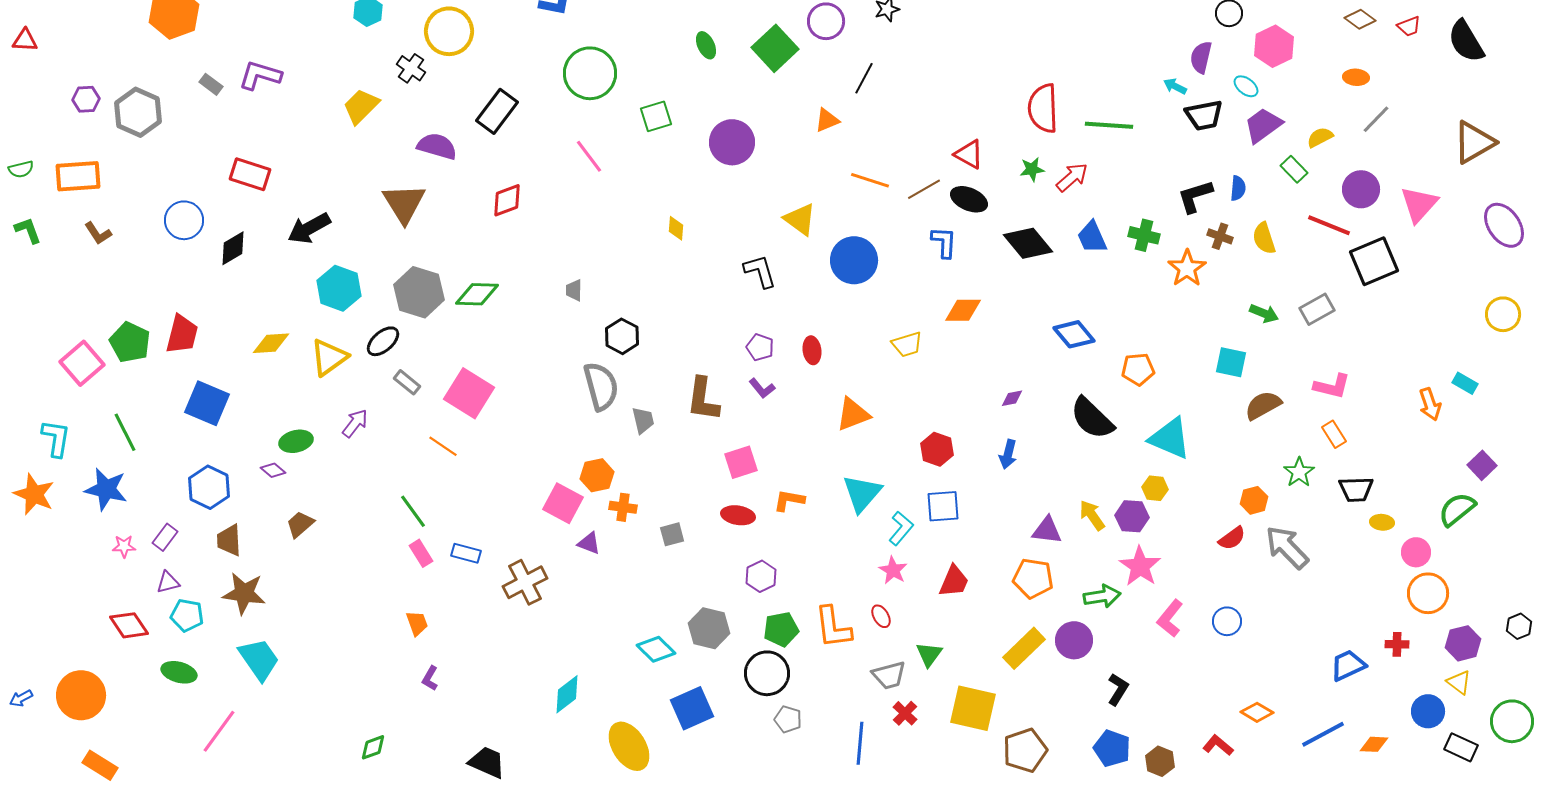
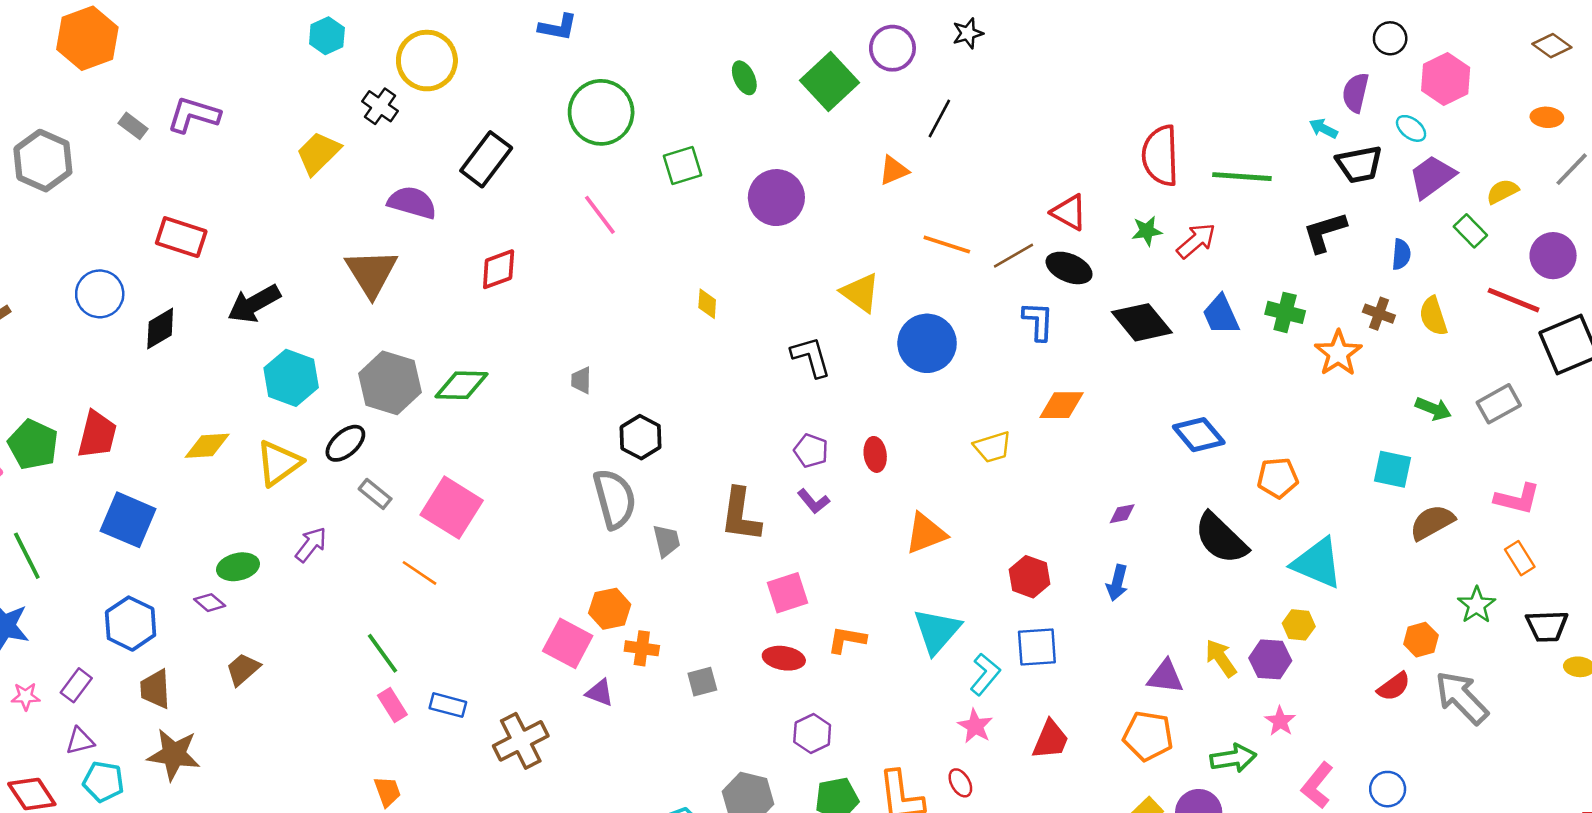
black L-shape: (1195, 196) -> (1325, 232), moved
pink star: (1140, 566) -> (1280, 721), size x0.6

